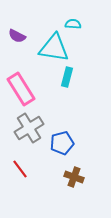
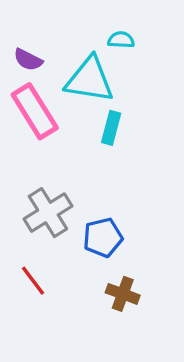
pink rectangle: (21, 89) -> (35, 111), moved

